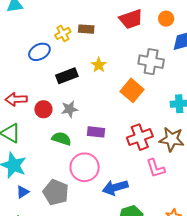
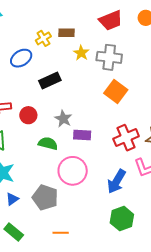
gray cross: (151, 62) -> (109, 57), moved
yellow star: (99, 65) -> (81, 53), moved
gray star: (70, 109) -> (63, 119), moved, turned -30
blue arrow: (115, 187) -> (116, 181), moved, turned -40

